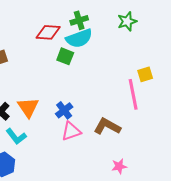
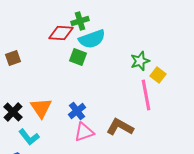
green cross: (79, 20) -> (80, 21), moved
green star: (127, 21) -> (140, 61), moved
yellow square: (145, 74) -> (158, 75), turned -35

